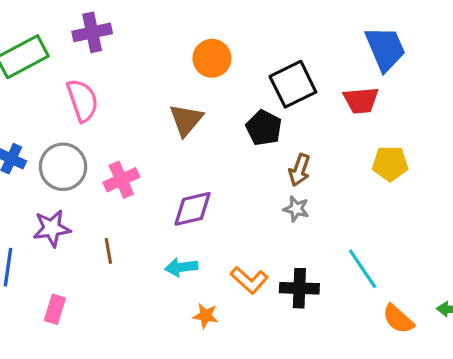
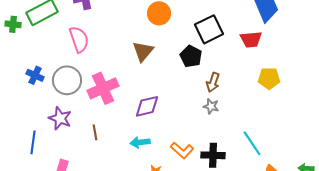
pink cross: (121, 180) -> (103, 88), size x1.4
purple star: (52, 228) -> (60, 118), turned 30

